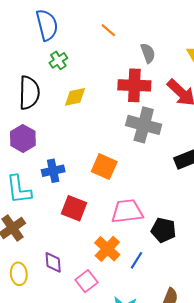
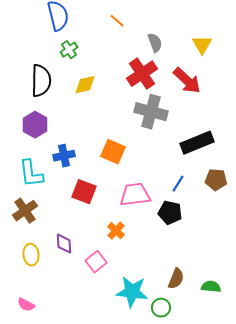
red cross: (134, 85) -> (142, 74), turned -36
orange cross: (107, 249) -> (116, 231), size x0.7
blue line: (136, 260) -> (178, 184), moved

